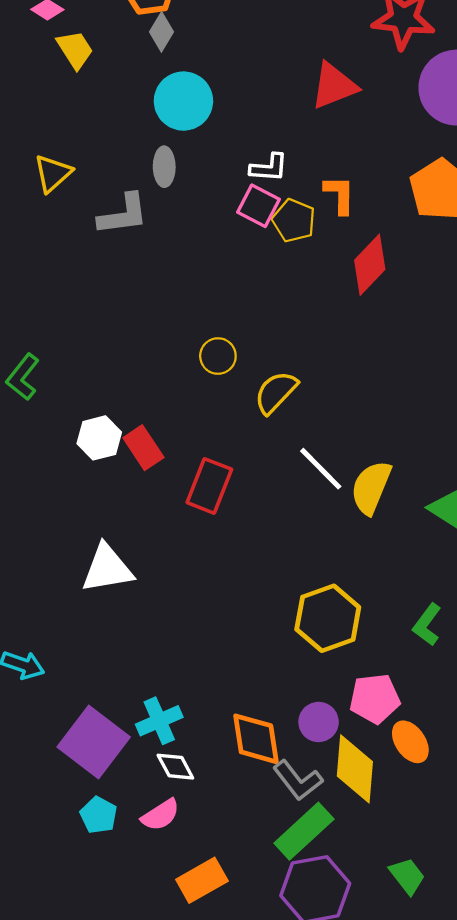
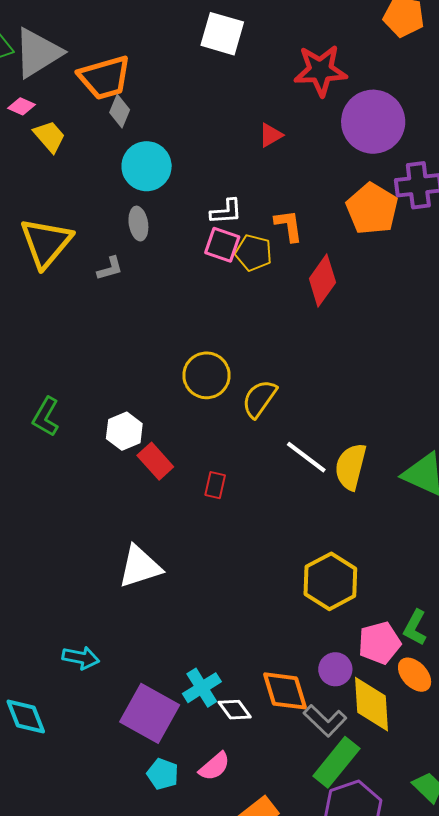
red triangle: (334, 86) -> (271, 135), size x0.6
yellow triangle: (53, 173) -> (46, 243), size x1.6
gray L-shape: (123, 214) -> (110, 269), size x0.6
yellow circle: (218, 356) -> (207, 375), size x1.5
white hexagon: (99, 438) -> (124, 431), moved
red rectangle: (209, 486) -> (215, 485), size x0.6
green L-shape: (427, 625) -> (415, 628), moved
white diamond: (175, 767) -> (235, 710), moved

